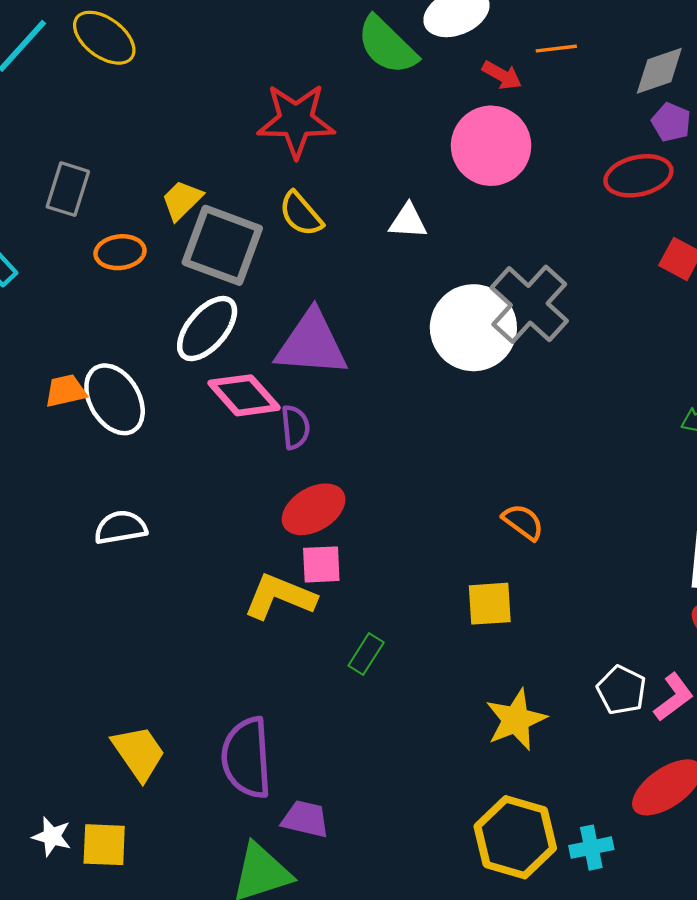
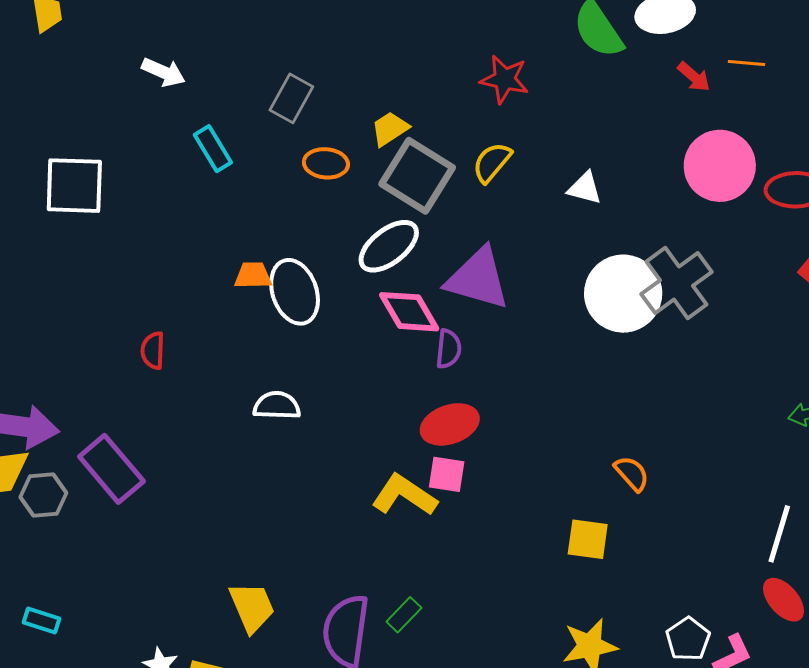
red star: (296, 120) -> (505, 79), size x0.7
pink circle: (491, 146) -> (720, 166), moved
yellow semicircle: (301, 214) -> (492, 162), turned 69
green rectangle: (366, 654) -> (404, 615), moved

